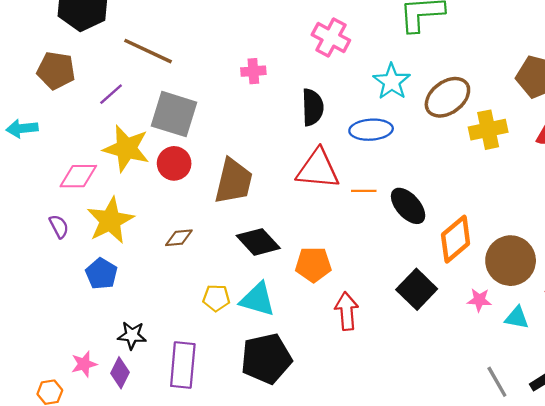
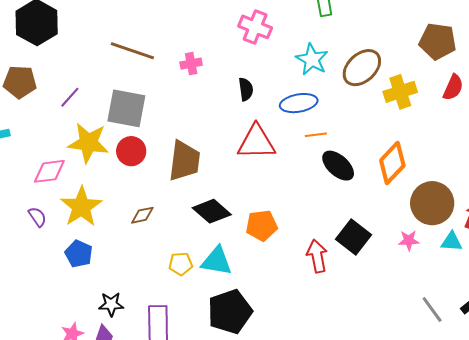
brown line: (148, 51) -> (132, 51), moved
black semicircle: (313, 107) -> (246, 89), size x0.7
orange line: (364, 191) -> (316, 135), moved
orange diamond: (456, 239) -> (392, 163), moved
red arrow: (347, 311) -> (317, 256), moved
cyan triangle: (517, 318) -> (452, 242), moved

